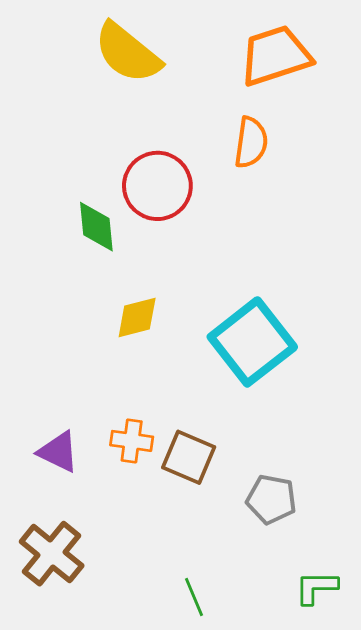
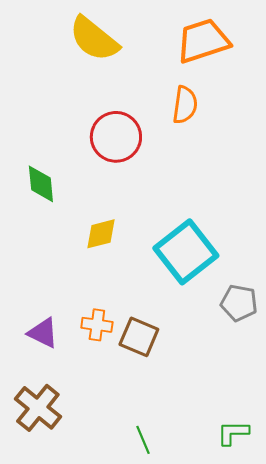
green diamond: (96, 227) -> (41, 184), moved
gray pentagon: (271, 499) -> (239, 303), moved

